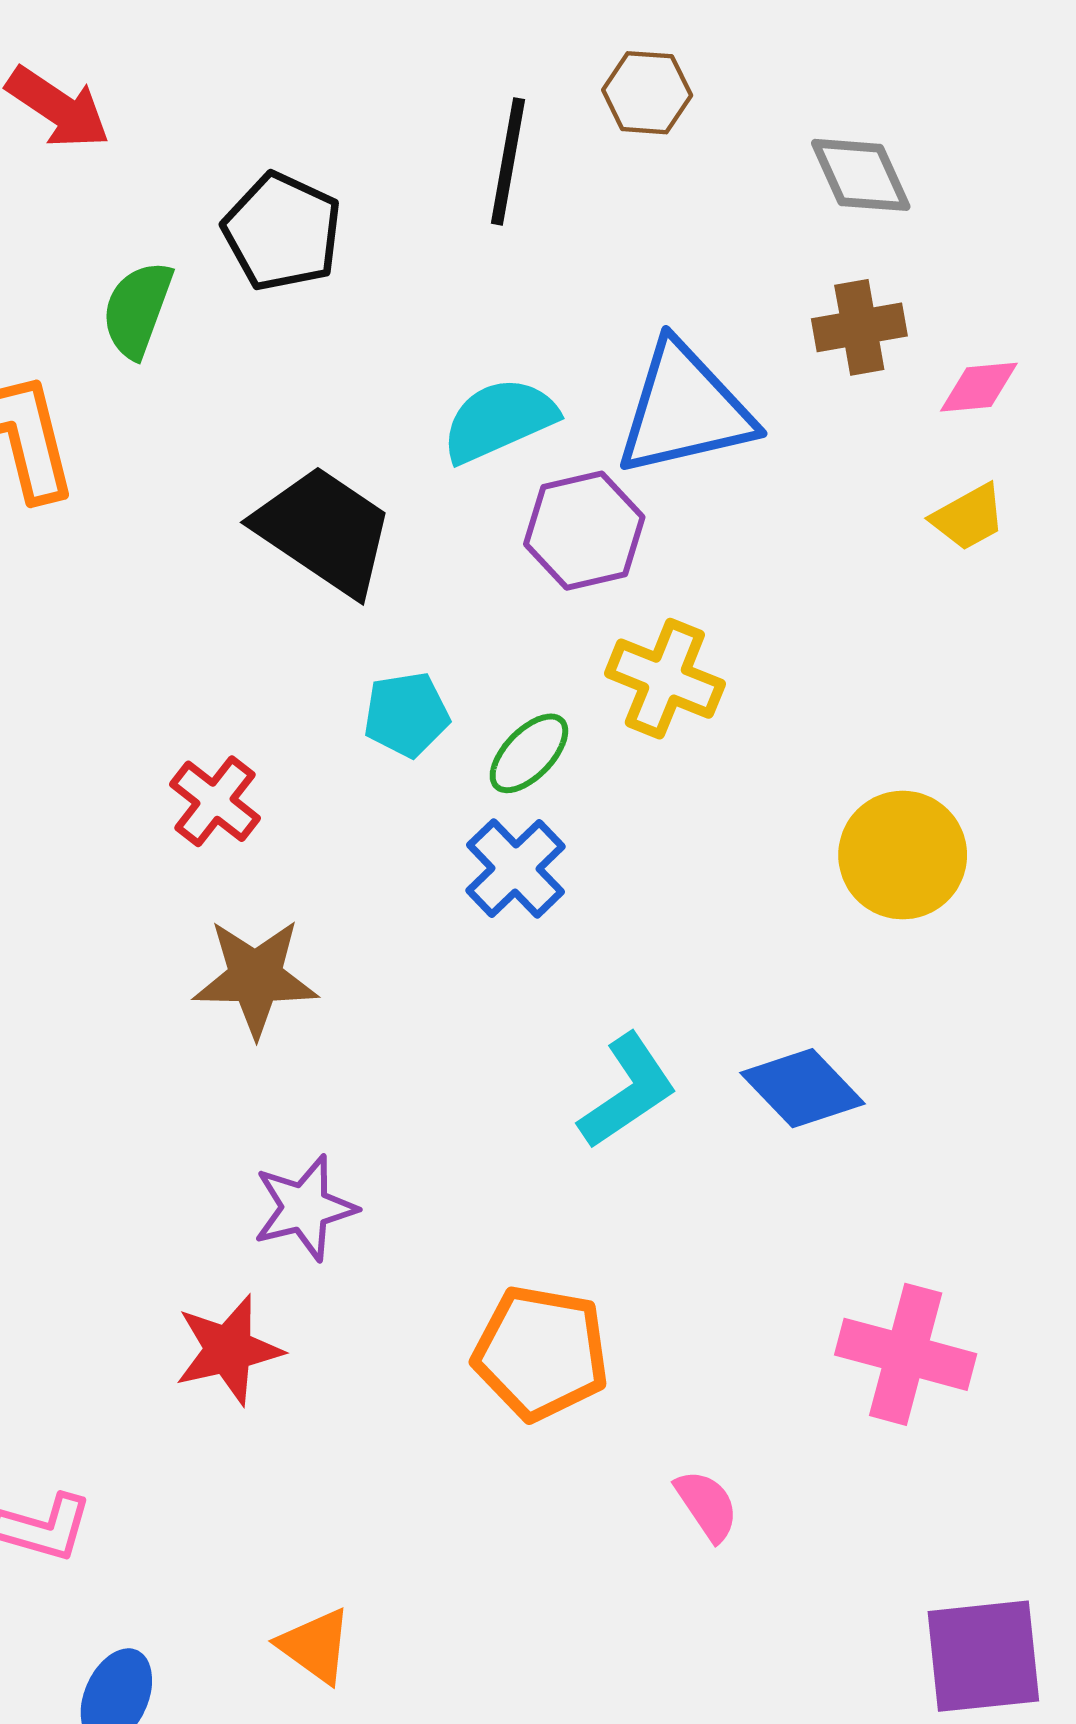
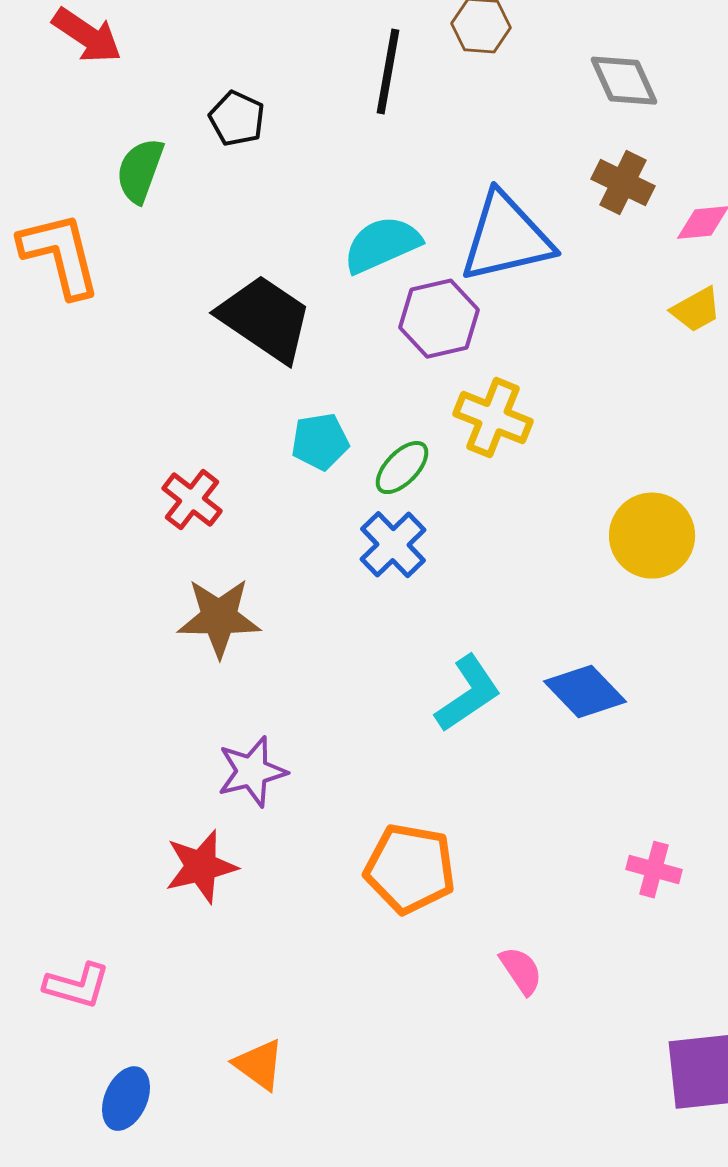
black pentagon: (282, 232) -> (237, 119), size x0.7
brown cross: (859, 327) -> (623, 183), turned 36
pink cross: (906, 1354) -> (654, 870), size x0.6

